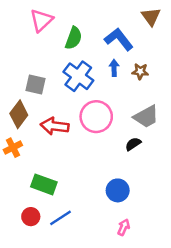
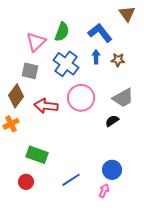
pink triangle: (41, 20) -> (36, 42), moved
blue circle: (118, 190) -> (112, 170), moved
blue line: (61, 218) -> (71, 180), moved

